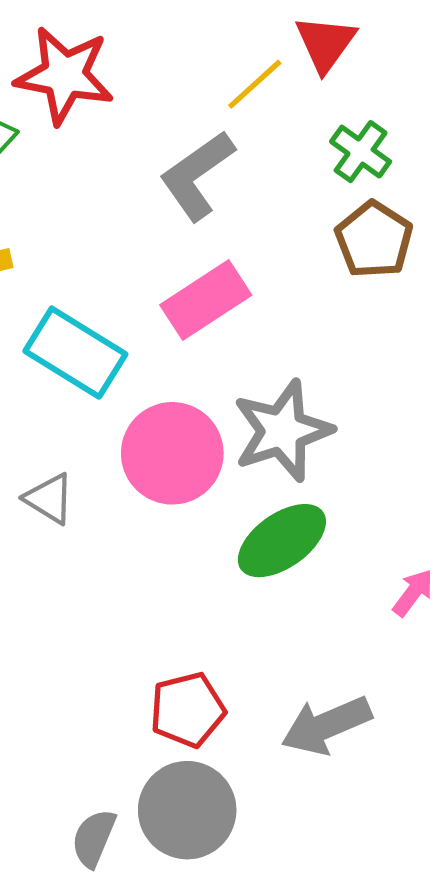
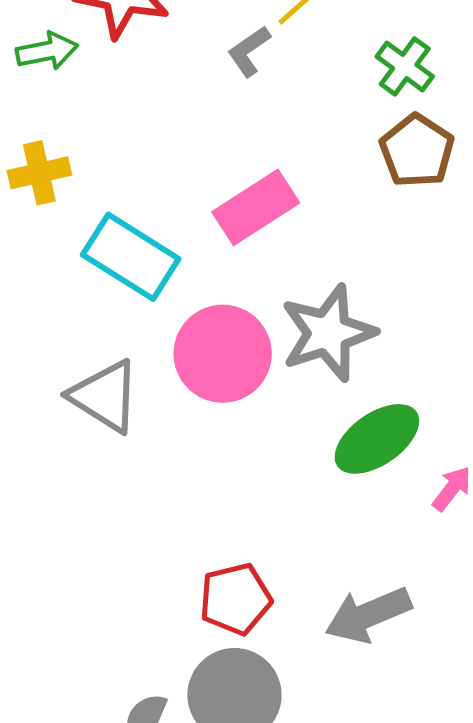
gray L-shape: (197, 175) -> (249, 51), moved, size x0.6
gray triangle: (49, 499) -> (105, 396), size x1.5
green ellipse: (282, 541) -> (377, 439), moved

